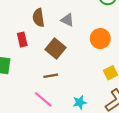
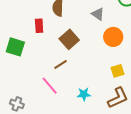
gray triangle: (67, 20) -> (98, 14), moved
brown line: (51, 76) -> (60, 64), turned -32

